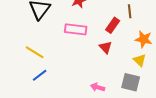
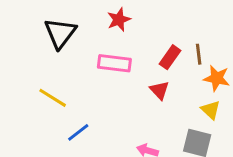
brown line: (130, 11) -> (199, 54), moved
blue line: (40, 75) -> (78, 132), moved

